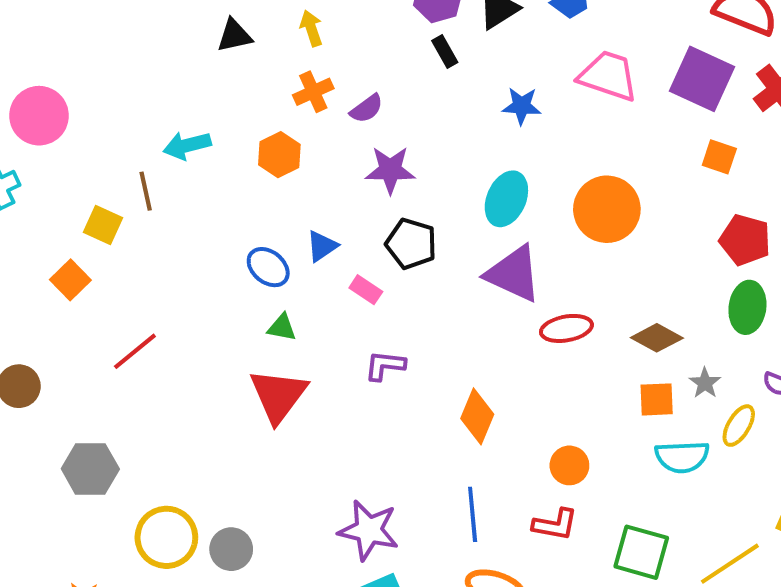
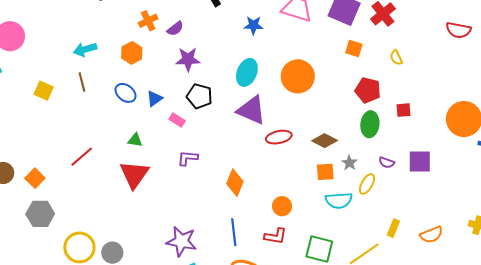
brown line: (146, 191) -> (82, 82), moved
blue ellipse: (268, 267) -> (126, 93), moved
orange square: (70, 280) -> (35, 178), moved
red line: (135, 351) -> (82, 157), moved

